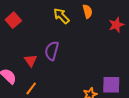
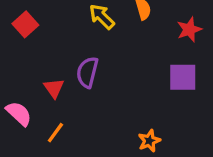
purple square: (111, 85) -> (183, 77), moved

